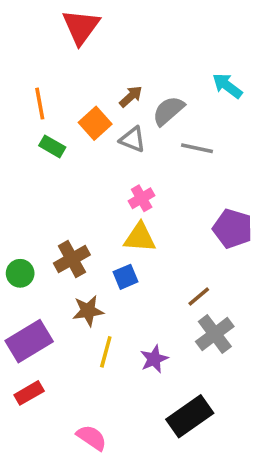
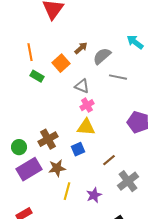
gray triangle: (133, 139) -> (82, 86), moved
brown line: (199, 296) -> (109, 160), moved
purple rectangle: (29, 341) -> (29, 169), moved

